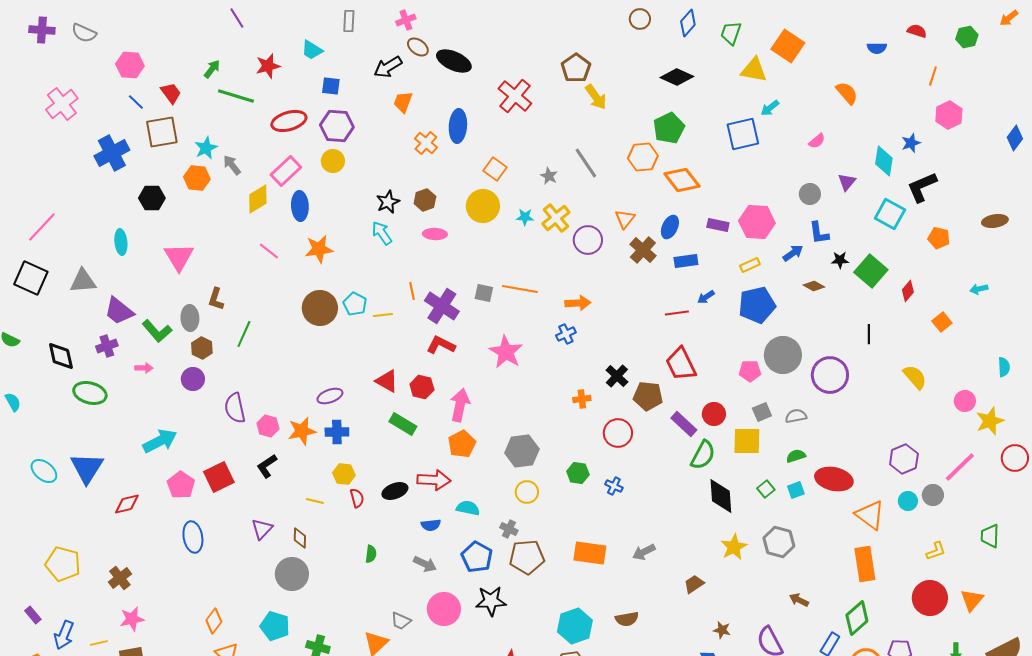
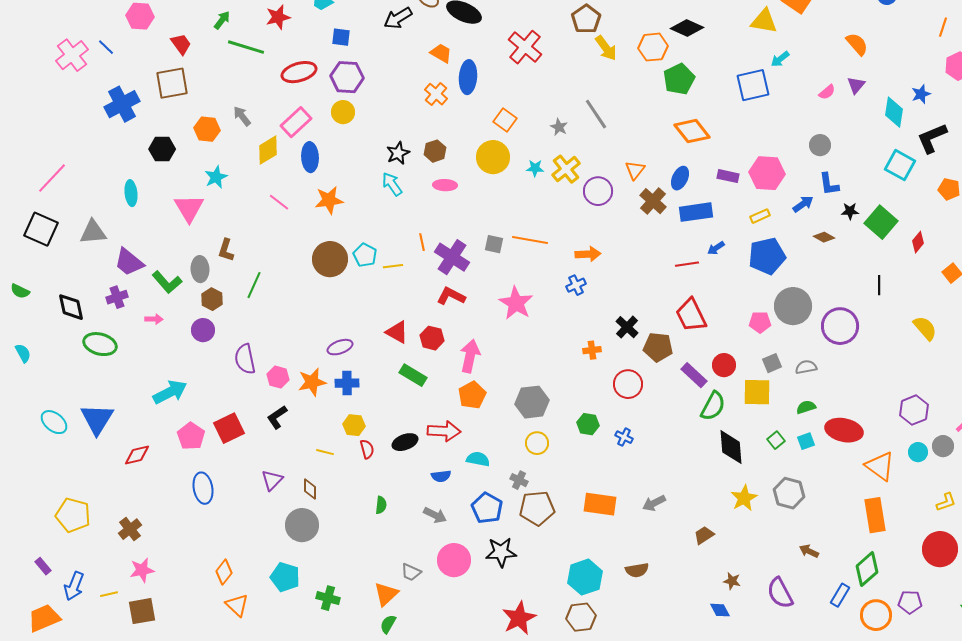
blue line: (136, 102) -> (106, 47), moved
orange trapezoid: (403, 102) -> (441, 53), moved, turned 100
cyan star: (206, 148) -> (216, 177), moved
orange hexagon: (643, 157) -> (653, 47), moved
purple triangle: (847, 182) -> (856, 85), moved
blue rectangle: (686, 261) -> (696, 212), size x1.4

